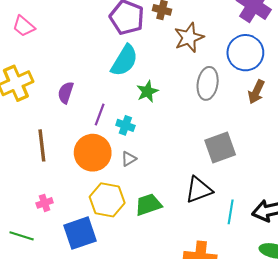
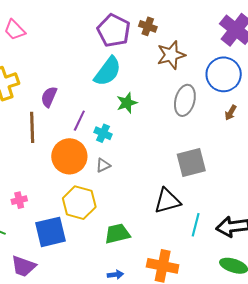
brown arrow: (256, 92) -> (231, 113), size x0.7
brown line: (42, 145) -> (32, 127), moved
green trapezoid: (148, 205) -> (117, 234), moved

